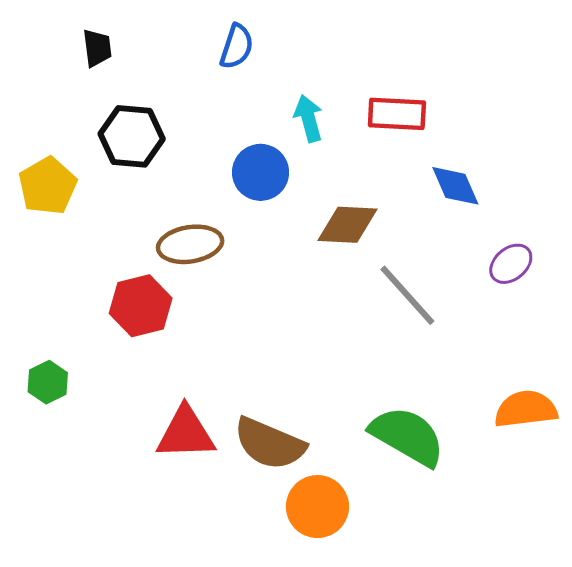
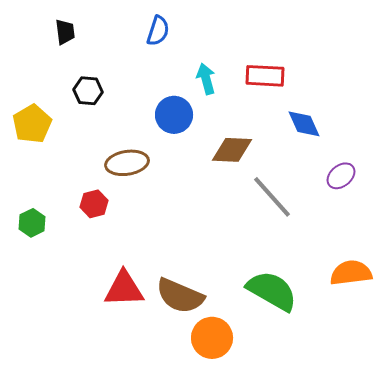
black hexagon: (132, 136) -> (88, 91), size x0.7
red hexagon: (141, 306) -> (94, 204), size x0.7
green hexagon: (48, 382) -> (32, 223), moved

